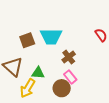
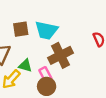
brown cross: (69, 57) -> (60, 55), size x1.6
pink rectangle: (70, 77) -> (45, 74), moved

